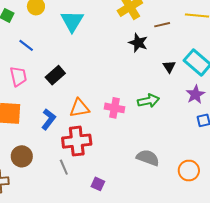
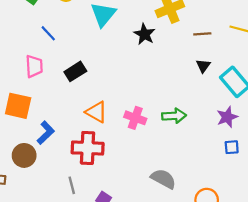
black star: (138, 43) -> (144, 34), moved
black triangle: (169, 67) -> (203, 66), moved
orange triangle: (80, 108) -> (96, 112), turned 30
blue L-shape: (49, 119) -> (46, 133), moved
gray line: (64, 167) -> (72, 185), moved

